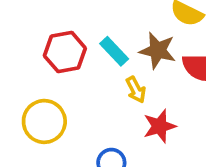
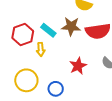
yellow arrow: (136, 90) -> (41, 49), moved, turned 32
yellow circle: (44, 121) -> (26, 80), moved

